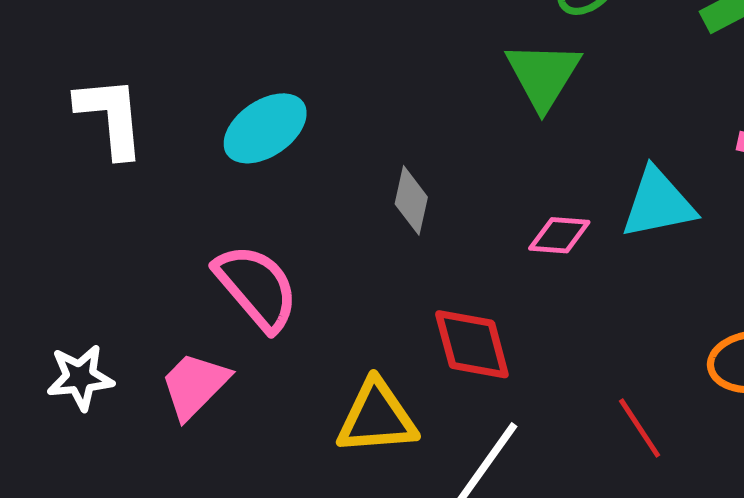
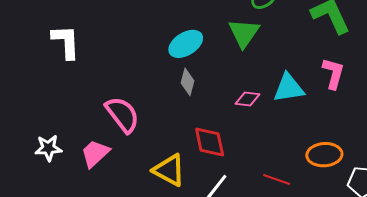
cyan ellipse: (265, 128) -> (186, 44), moved
yellow triangle: (377, 417) -> (169, 170), turned 30
red line: (640, 428) -> (277, 180), turned -40

